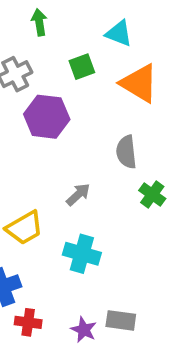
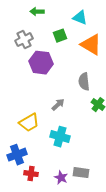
green arrow: (39, 22) -> (37, 12), turned -80

